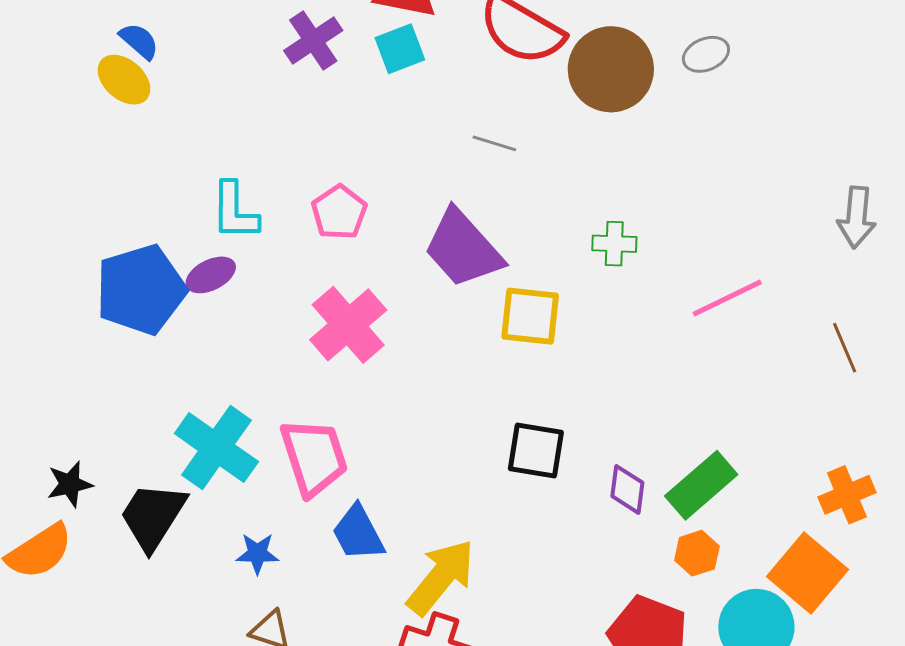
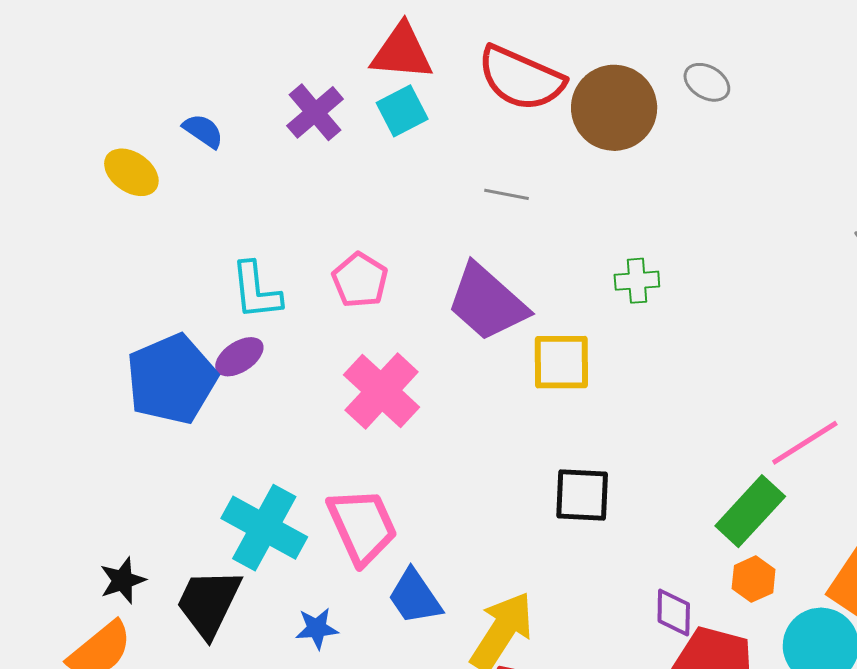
blue semicircle: (139, 41) -> (203, 131), moved
gray ellipse: (706, 54) -> (707, 82), turned 60
pink line: (727, 298) -> (805, 443), moved
purple diamond: (627, 489) -> (674, 612), moved

